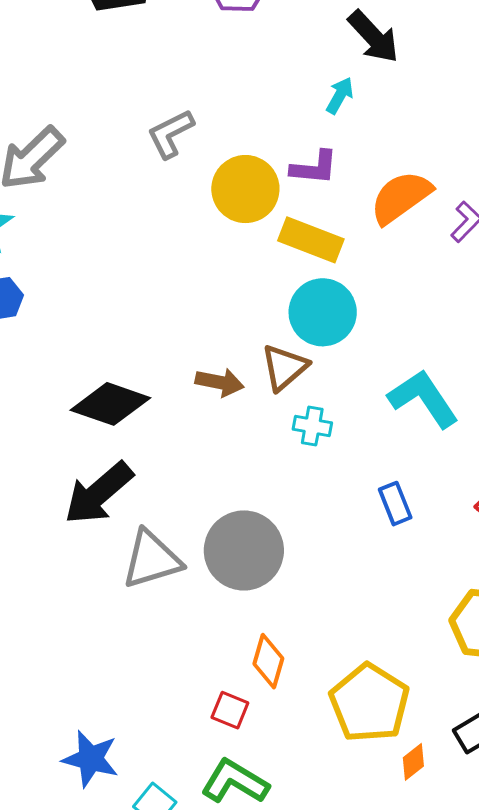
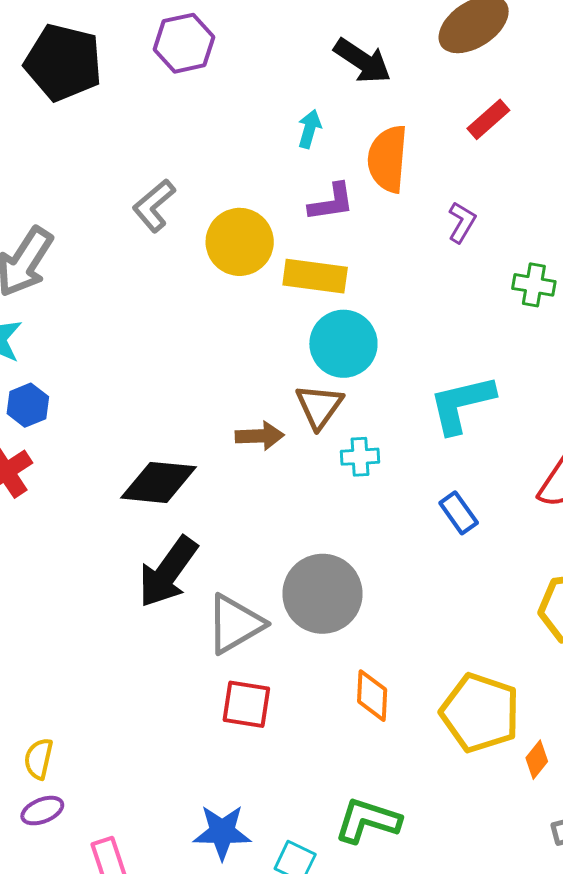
black arrow: (373, 37) -> (362, 61), moved
purple L-shape: (314, 168) -> (331, 202), moved
orange semicircle: (401, 197) -> (388, 159), moved, turned -36
cyan L-shape: (423, 399) -> (462, 404), turned -56
red square: (230, 710) -> (246, 704), moved, size x1.4

